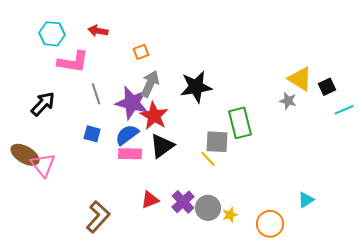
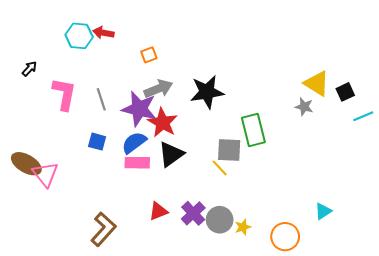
cyan hexagon: (52, 34) -> (79, 36), moved
pink L-shape: (73, 62) -> (64, 94), moved, turned -88
gray arrow: (150, 84) -> (158, 89), turned 44
black arrow: (43, 104) -> (29, 69), moved, size x0.6

